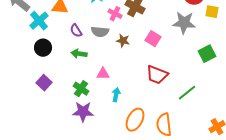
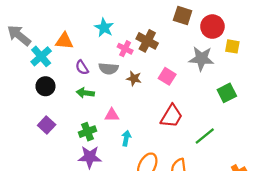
red trapezoid: (157, 75) -> (172, 116), turned -80
green cross: (81, 89) -> (88, 132), turned 35

